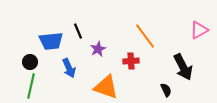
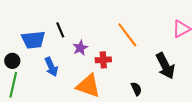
red cross: (131, 61) -> (103, 60), moved
black semicircle: (166, 90) -> (136, 89), moved

